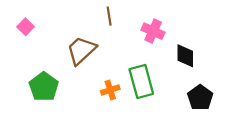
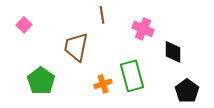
brown trapezoid: (81, 50) -> (76, 47), turned -36

